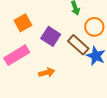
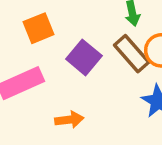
brown rectangle: (78, 45) -> (132, 54), moved

